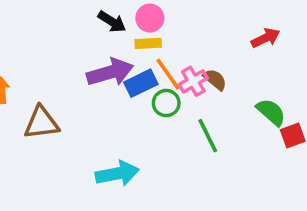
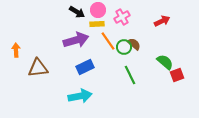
pink cross: (193, 81) -> (122, 17), moved
blue rectangle: (141, 83) -> (85, 67), moved
green circle: (166, 103) -> (124, 47), moved

